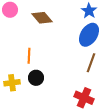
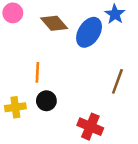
blue ellipse: (89, 35) -> (89, 32), moved
red cross: (84, 98) -> (90, 127), moved

